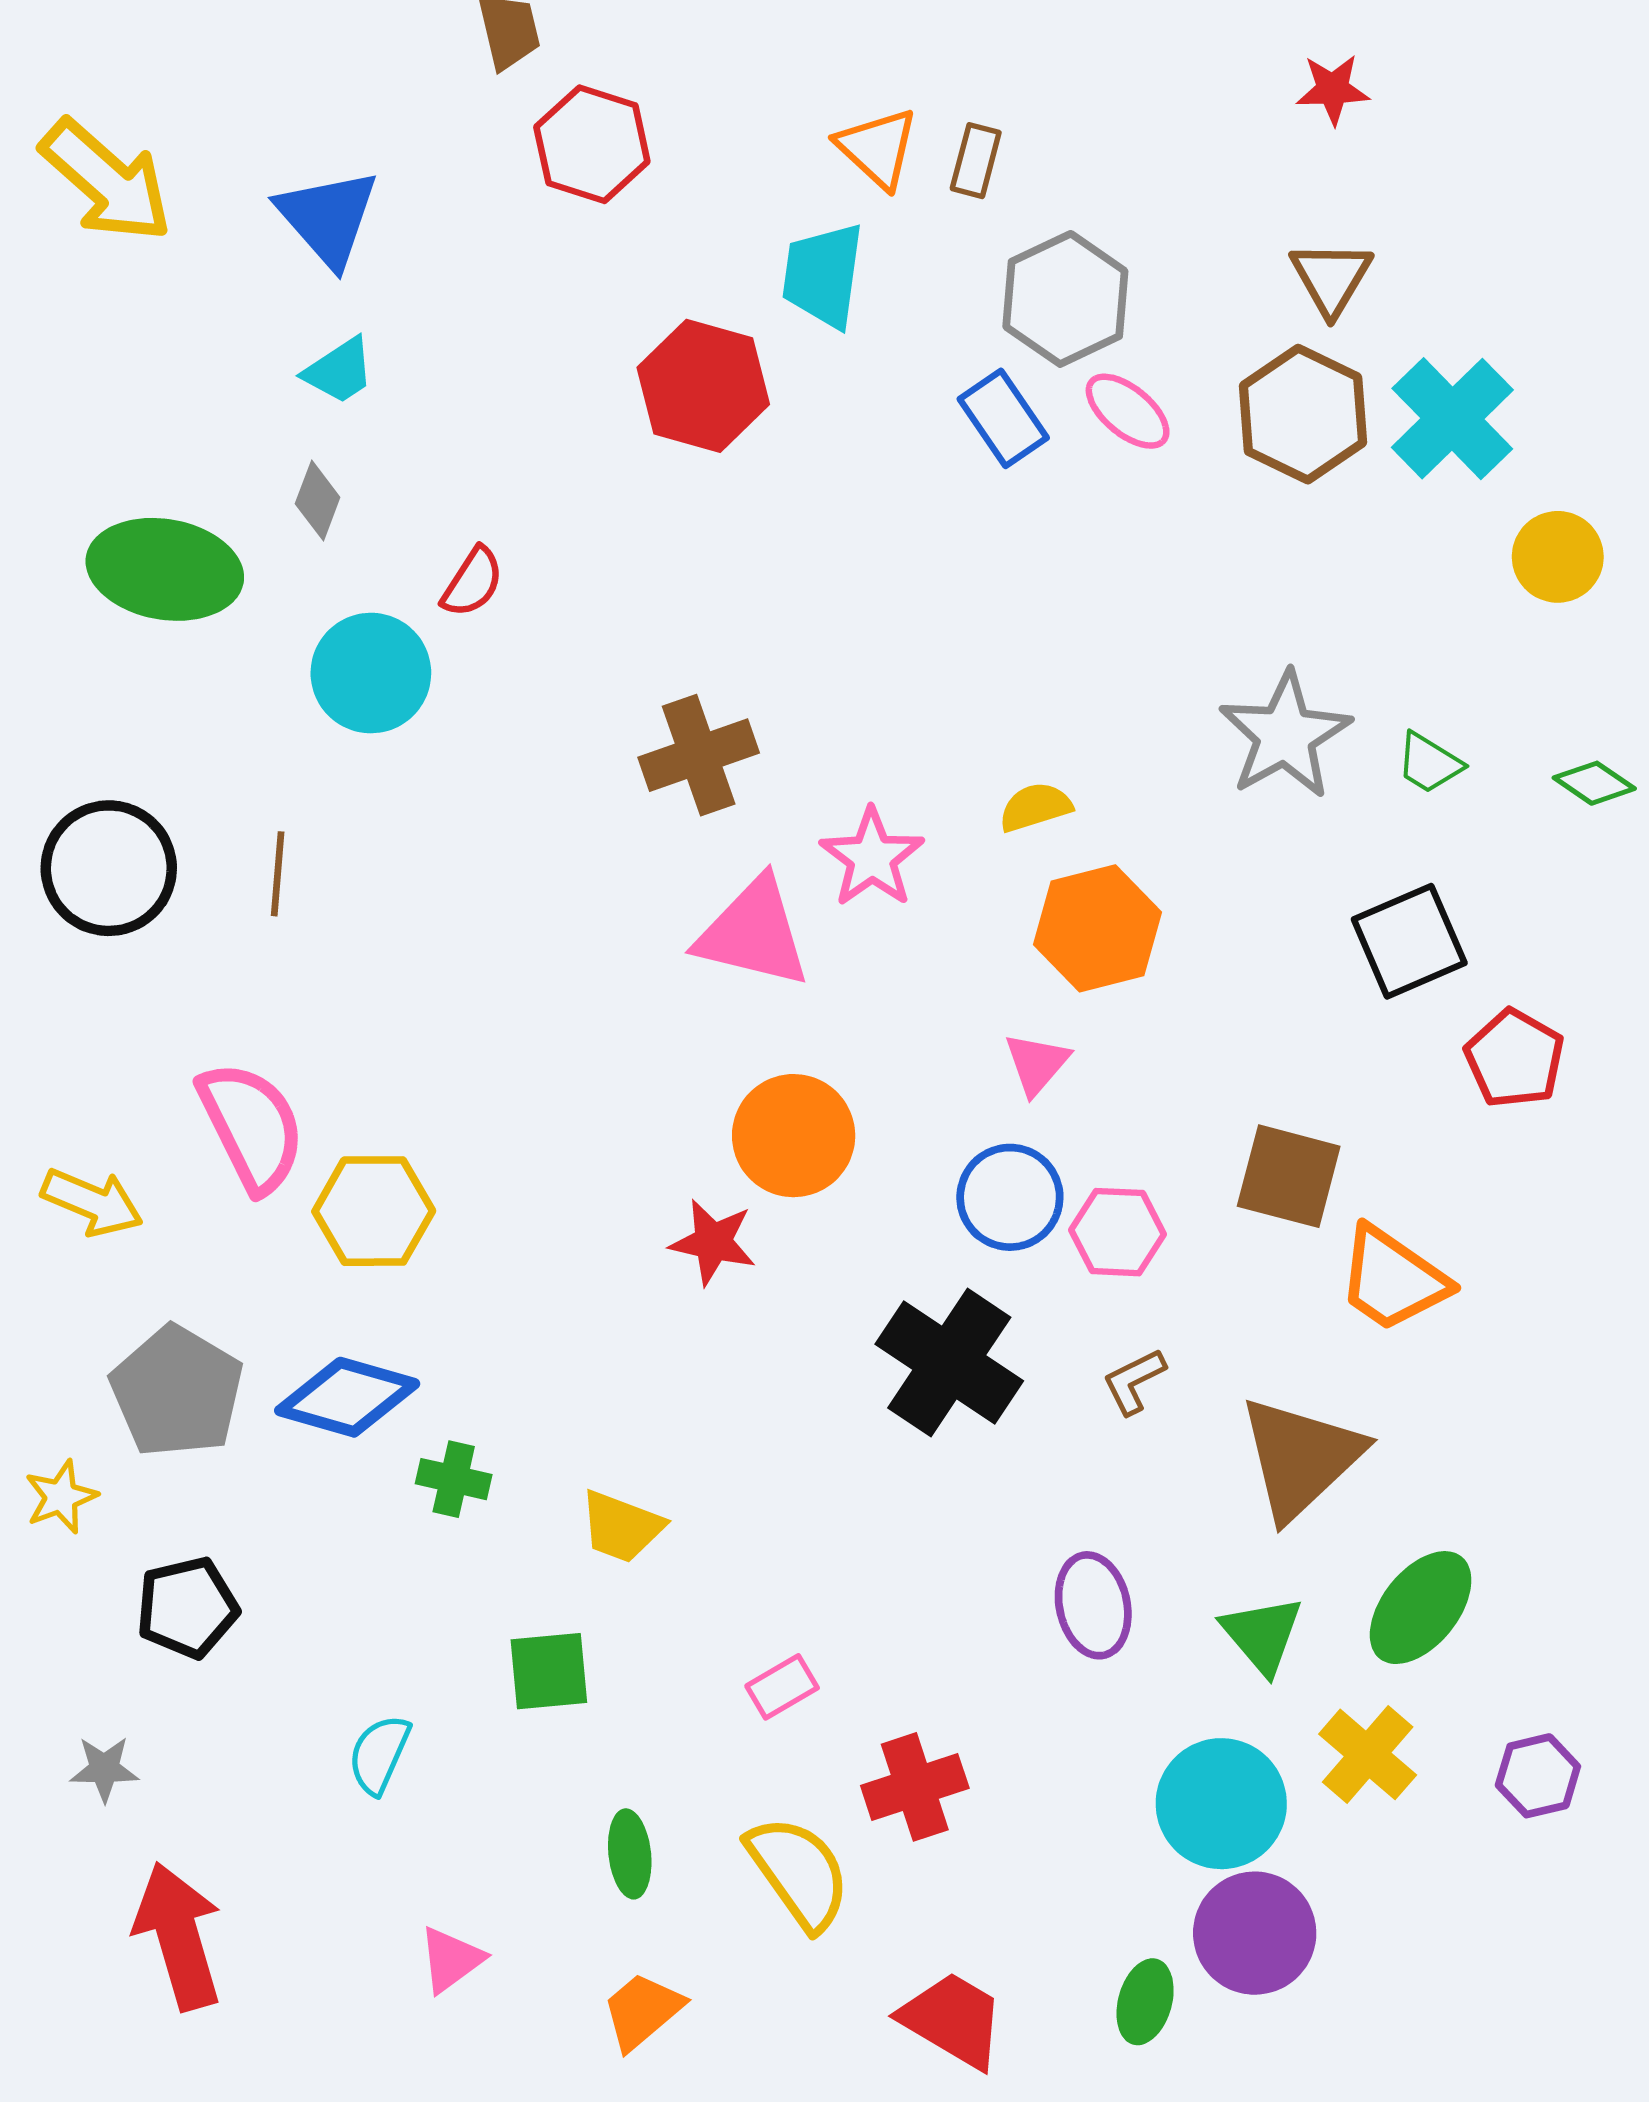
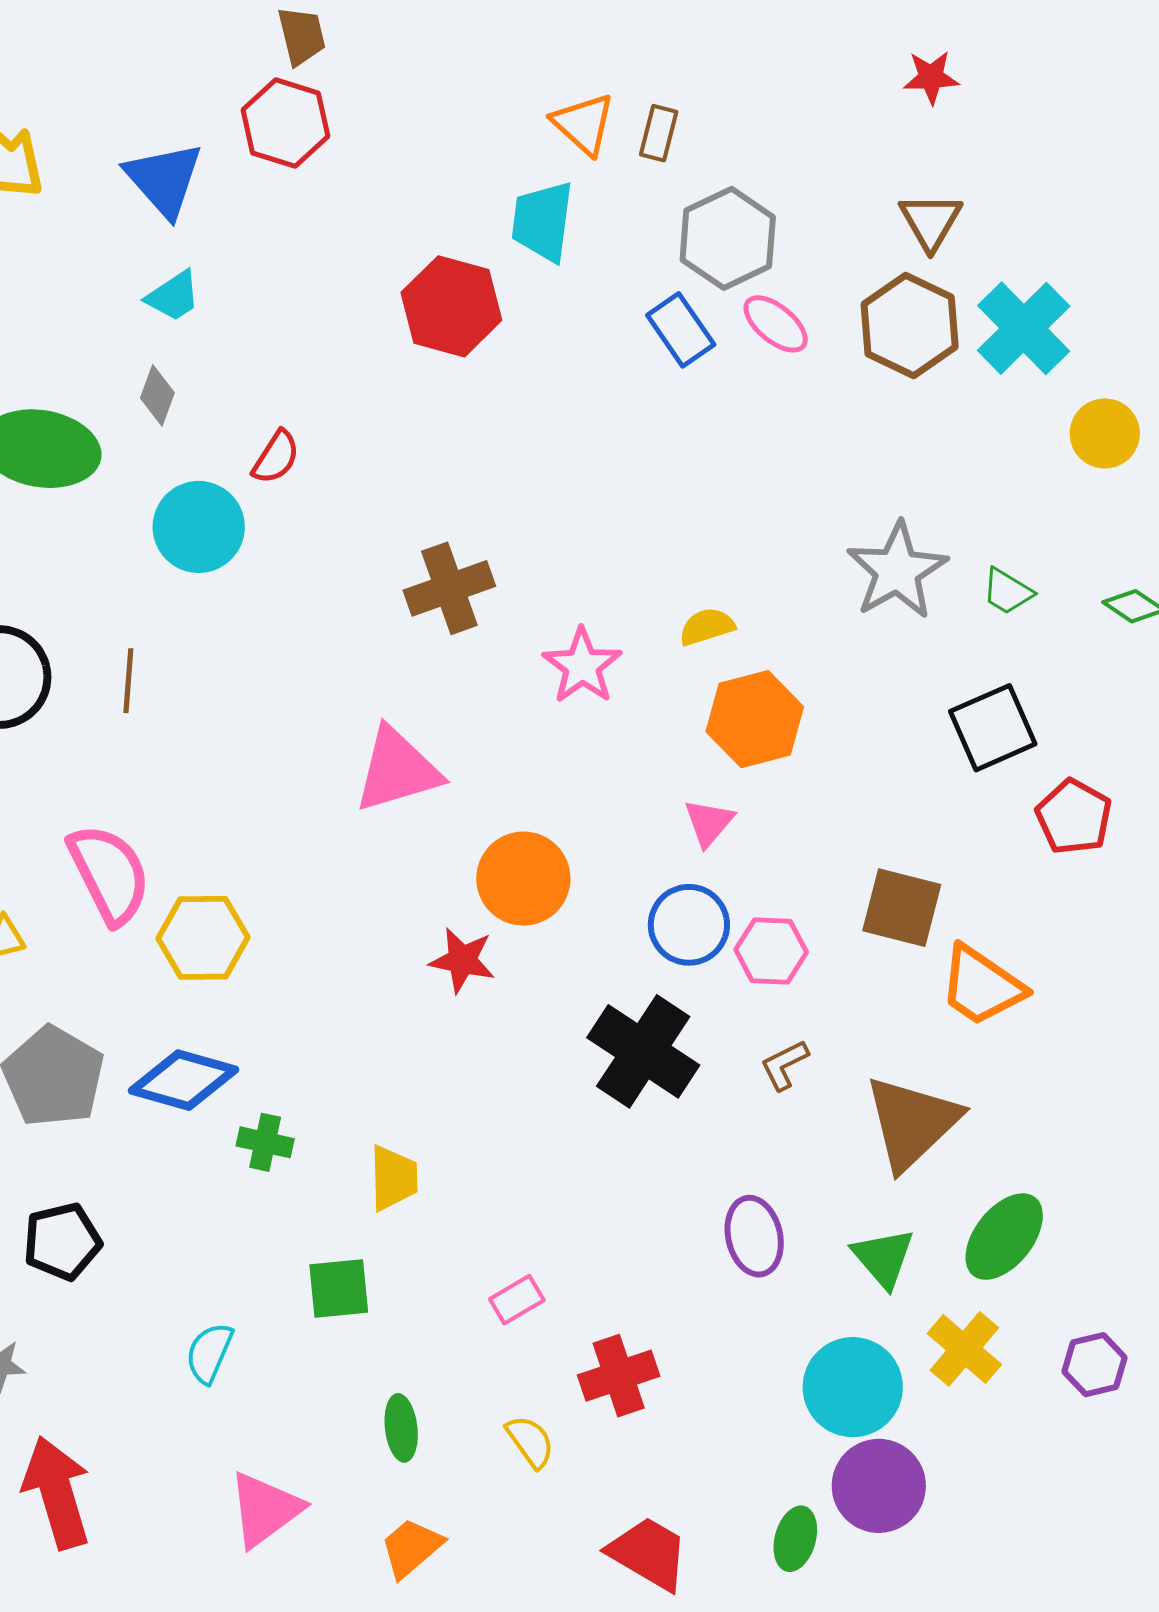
red hexagon: (592, 144) -> (285, 123), moved
pink triangle: (753, 933) -> (397, 770), moved, turned -30
yellow trapezoid: (621, 1527) -> (394, 1178), turned -112
yellow semicircle: (799, 1873) -> (530, 1442), size x0.6
pink triangle: (451, 1960) -> (265, 1509), size x1.5

